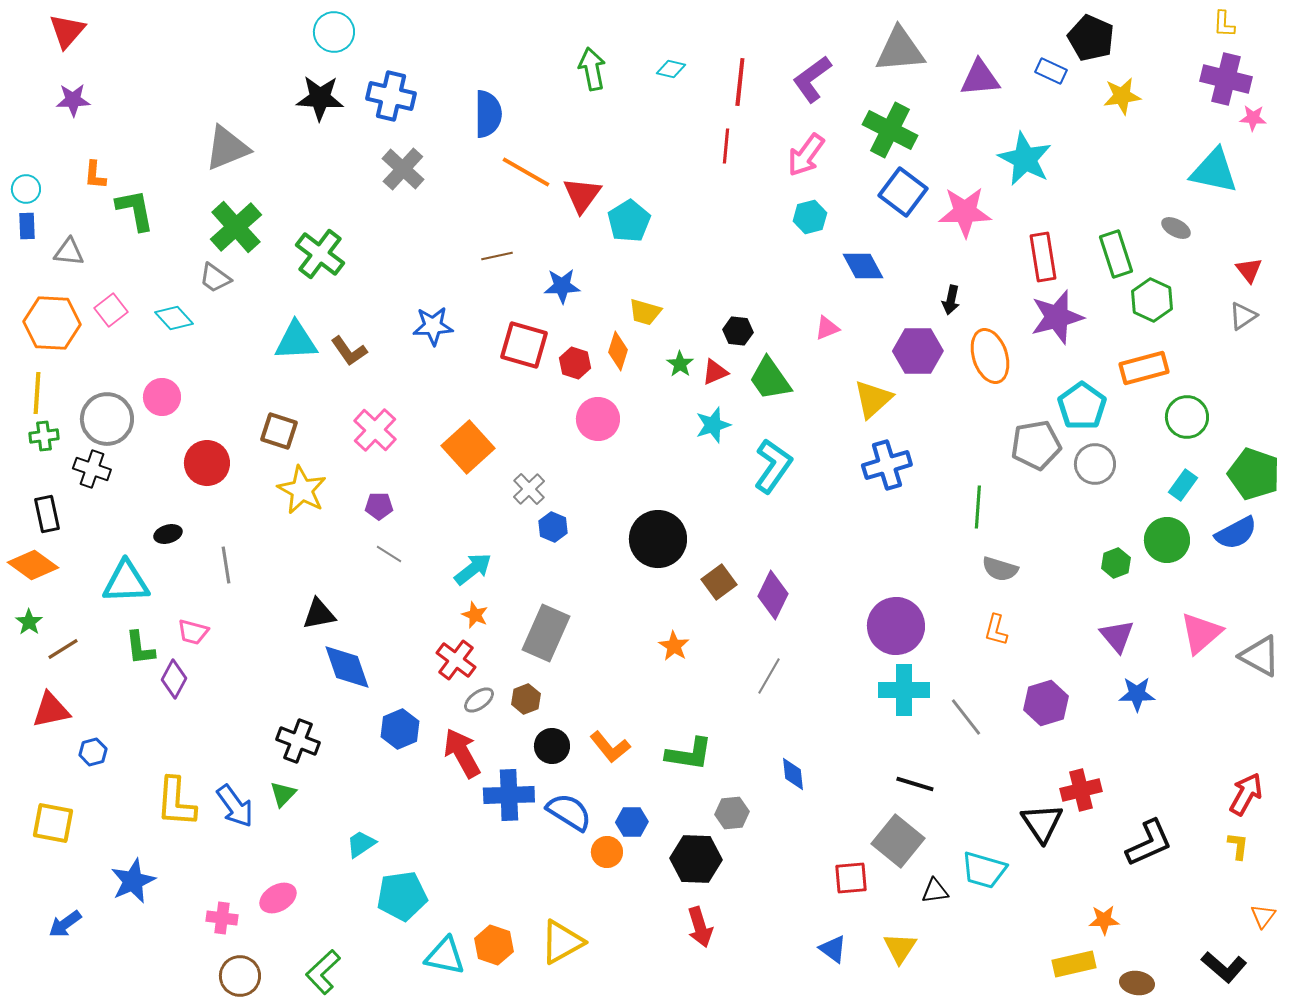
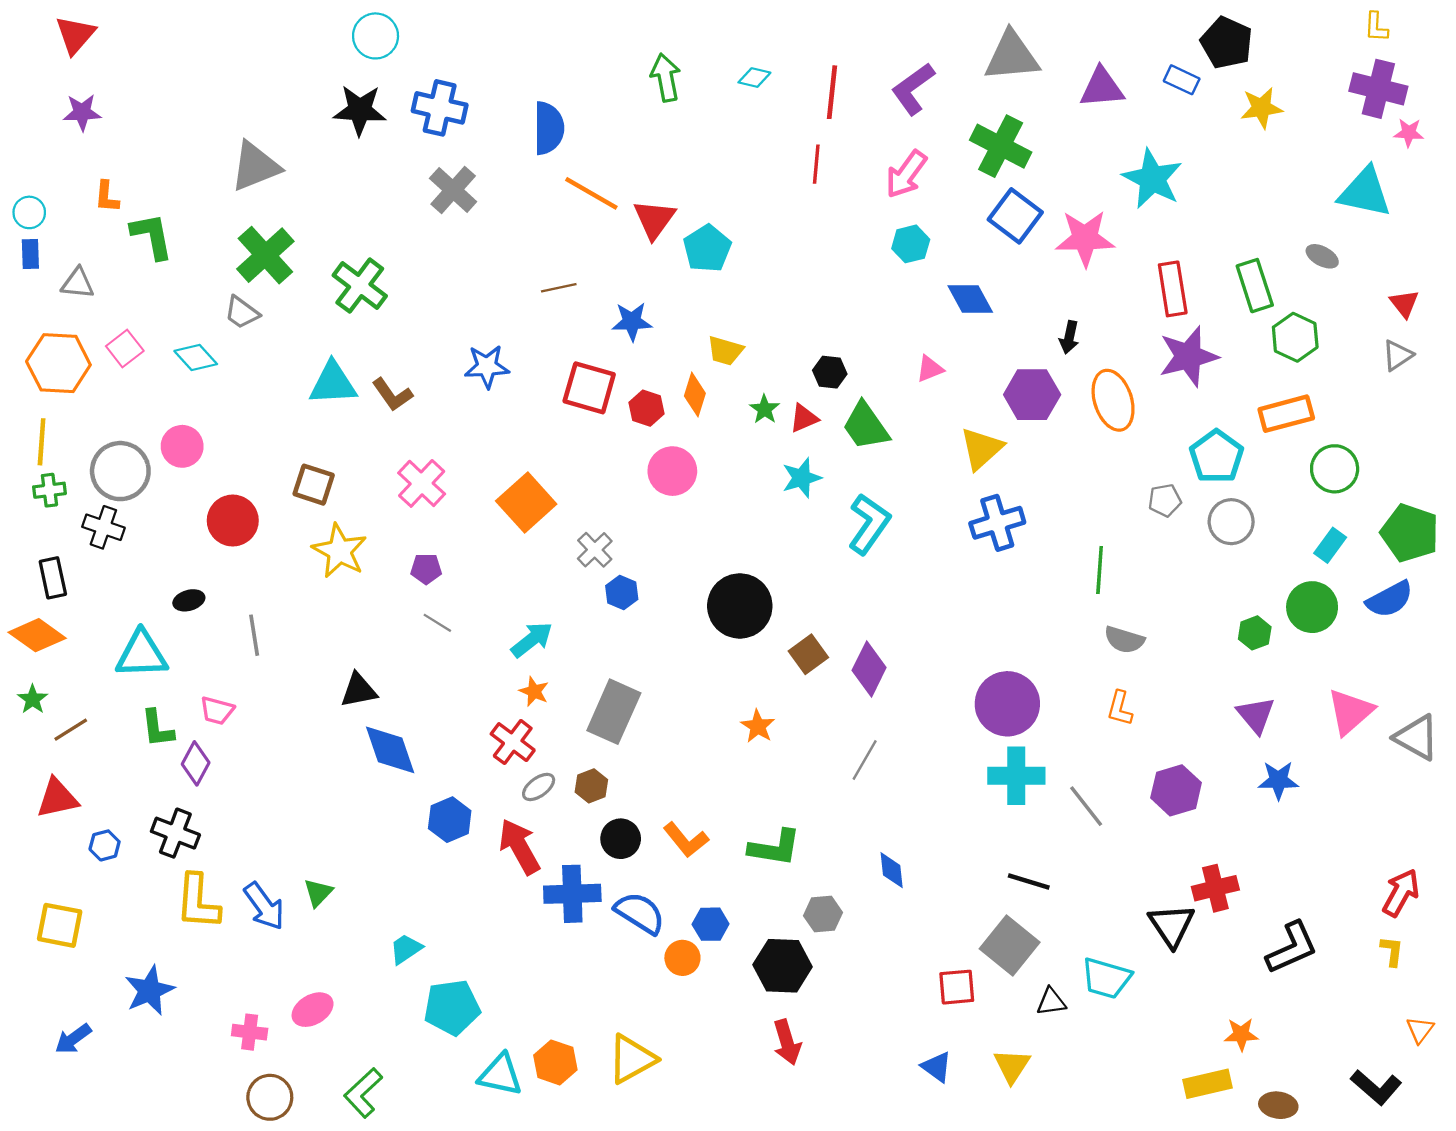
gray pentagon: (1036, 445) -> (1165, 500), size x0.6
black cross: (298, 741) -> (175, 833), moved

